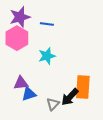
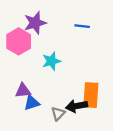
purple star: (20, 17) -> (35, 23), moved
blue line: (47, 24) -> (82, 26), moved
black arrow: (70, 97) -> (77, 106), turned 36

